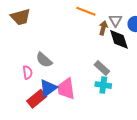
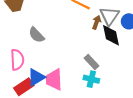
gray triangle: (116, 20) -> (109, 16), size x1.5
gray semicircle: (44, 60) -> (36, 35), moved
pink semicircle: (28, 72) -> (17, 60), size x1.5

